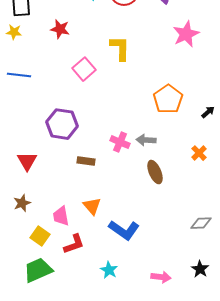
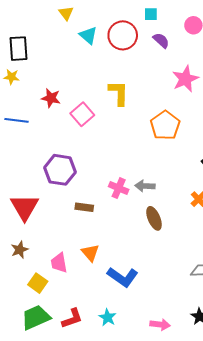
red star: (60, 29) -> (51, 98), moved
orange pentagon: (168, 99) -> (165, 125), moved
red triangle: (27, 161) -> (25, 207), size x1.4
red L-shape: (74, 244) -> (72, 318), moved

